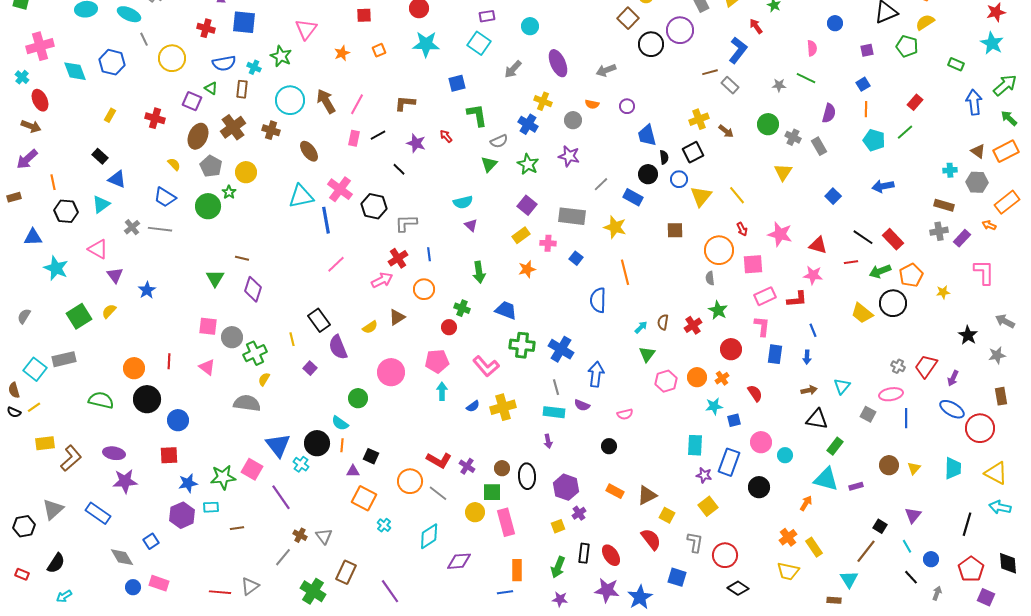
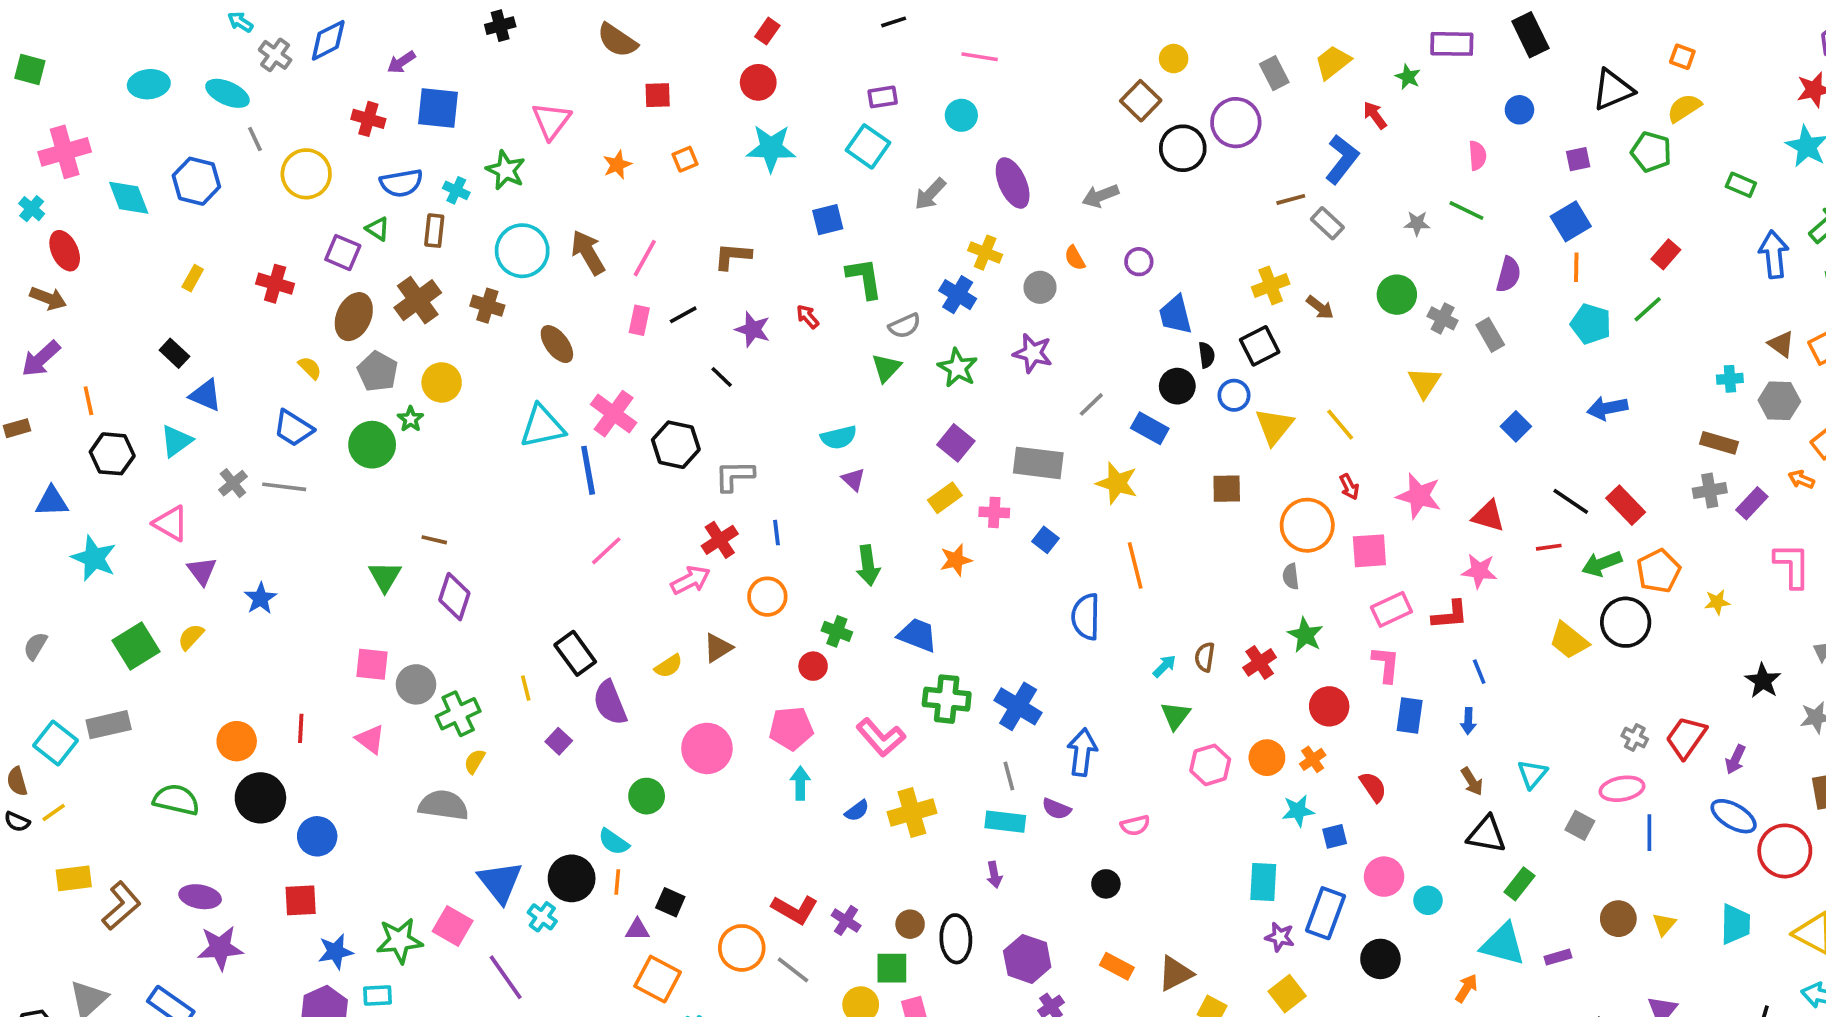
blue square: (863, 84) -> (1571, 221), size x1.5
orange semicircle: (592, 104) -> (1075, 258), turned 48
brown arrow: (809, 390) -> (1472, 781), turned 70

